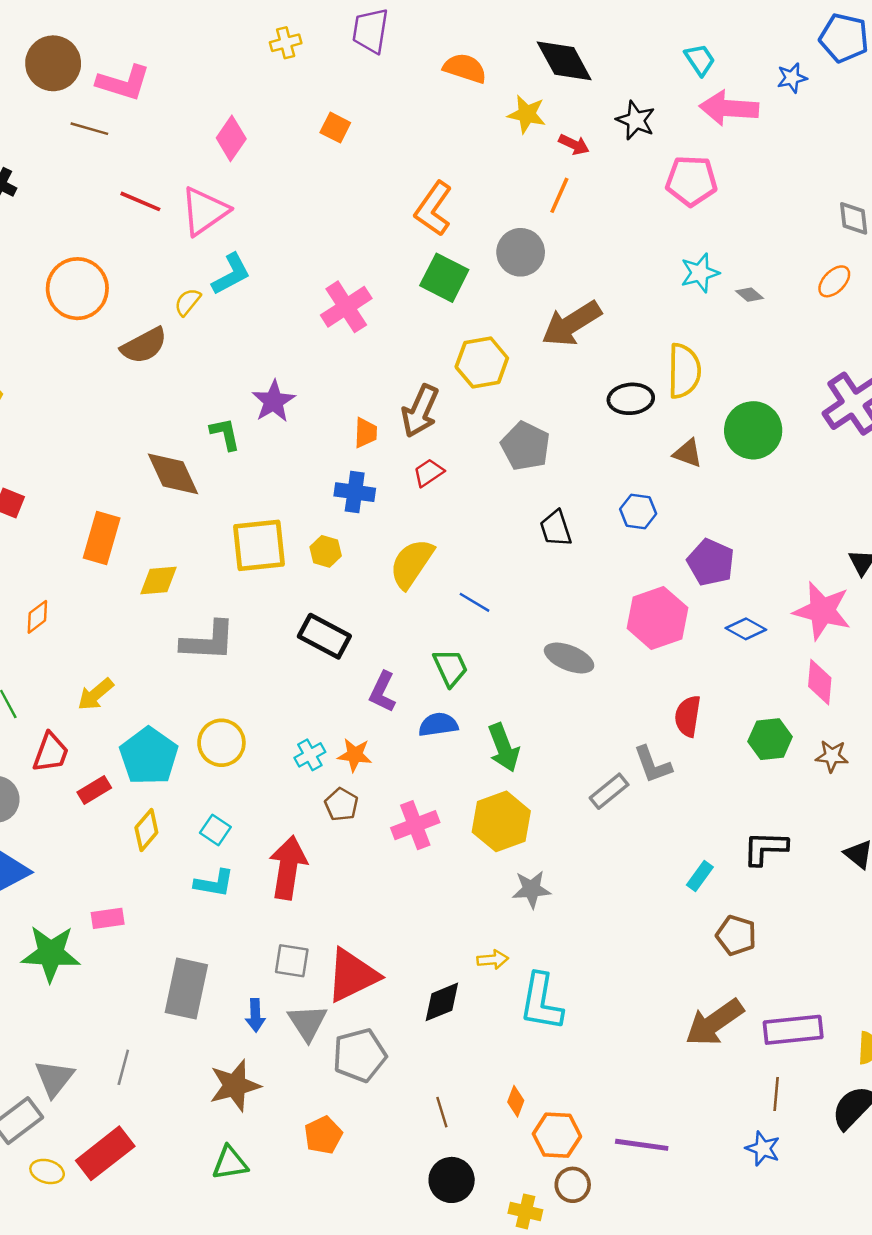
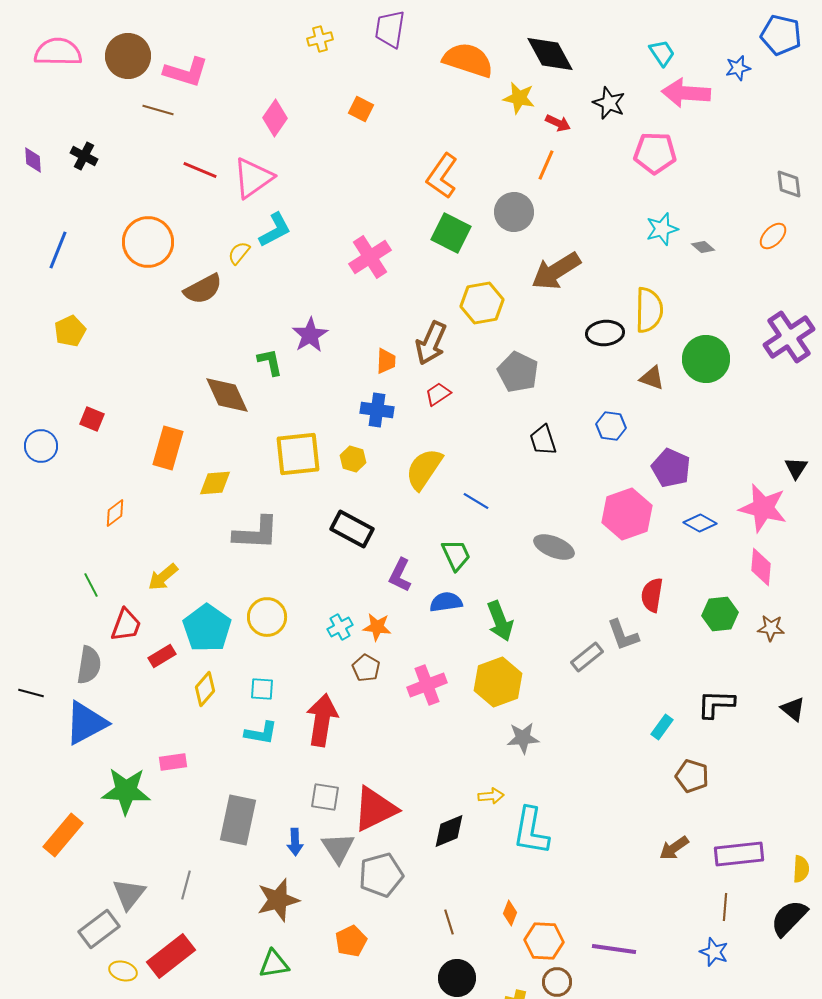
orange semicircle: (465, 68) -> (468, 60), size x1.4
cyan square: (215, 830) -> (262, 689), turned -30
brown arrow: (714, 1023) -> (674, 848), size x0.6

